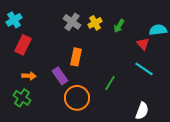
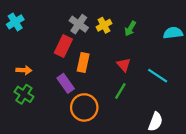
red triangle: (143, 44) -> (124, 65), moved
red rectangle: (23, 45) -> (63, 46), moved
orange arrow: (29, 76) -> (24, 70), moved
green cross: (22, 98) -> (24, 94), moved

